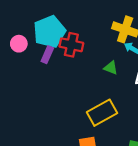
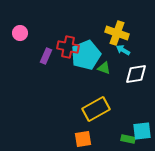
cyan pentagon: (49, 32) -> (86, 55), moved
pink circle: (19, 44) -> (20, 33), moved

